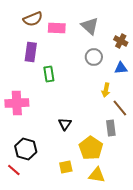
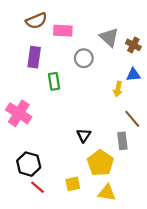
gray triangle: (90, 26) -> (109, 37), moved
gray circle: (94, 57) -> (84, 58), moved
yellow arrow: (106, 90) -> (118, 89), moved
pink cross: (17, 103) -> (19, 113), turned 35
black triangle: (65, 124) -> (84, 135), moved
red line: (14, 170) -> (37, 187), moved

